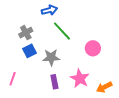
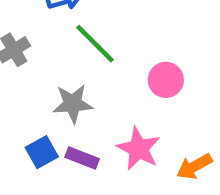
blue square: (30, 51) -> (42, 152), moved
purple rectangle: (54, 82) -> (82, 158), turned -56

